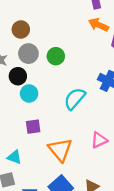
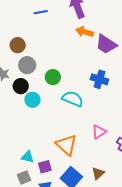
green circle: (56, 56) -> (53, 77), moved
cyan semicircle: (75, 99) -> (73, 99), turned 80
purple square: (33, 127) -> (45, 167), moved

